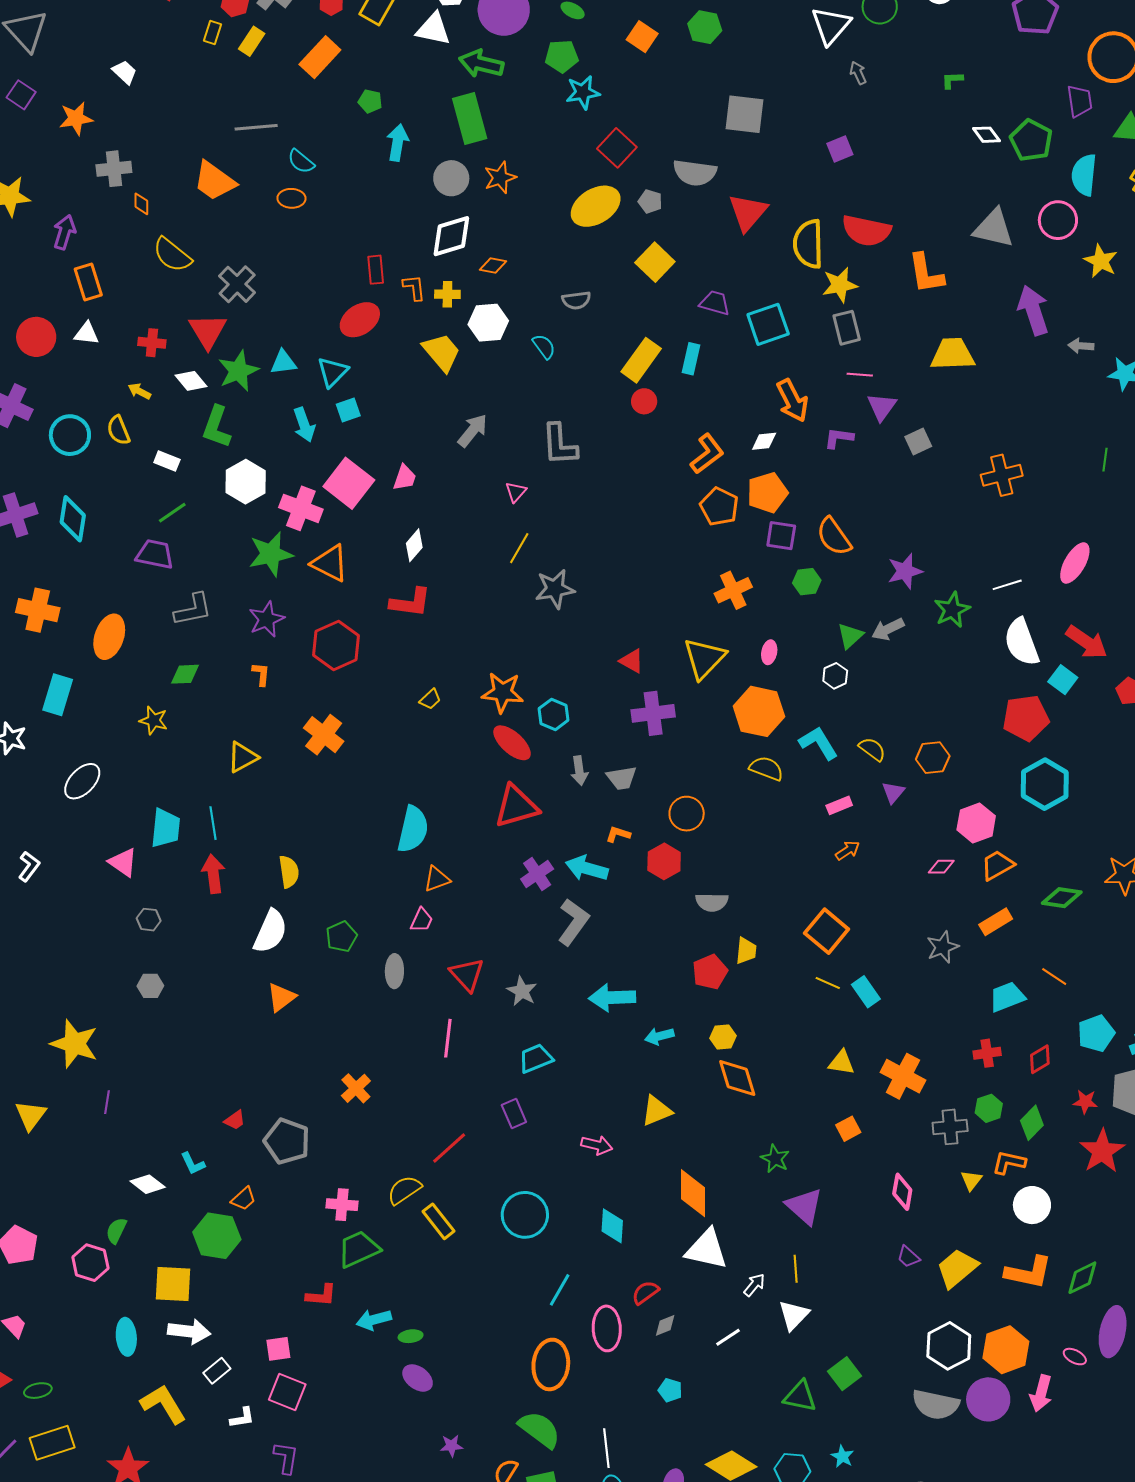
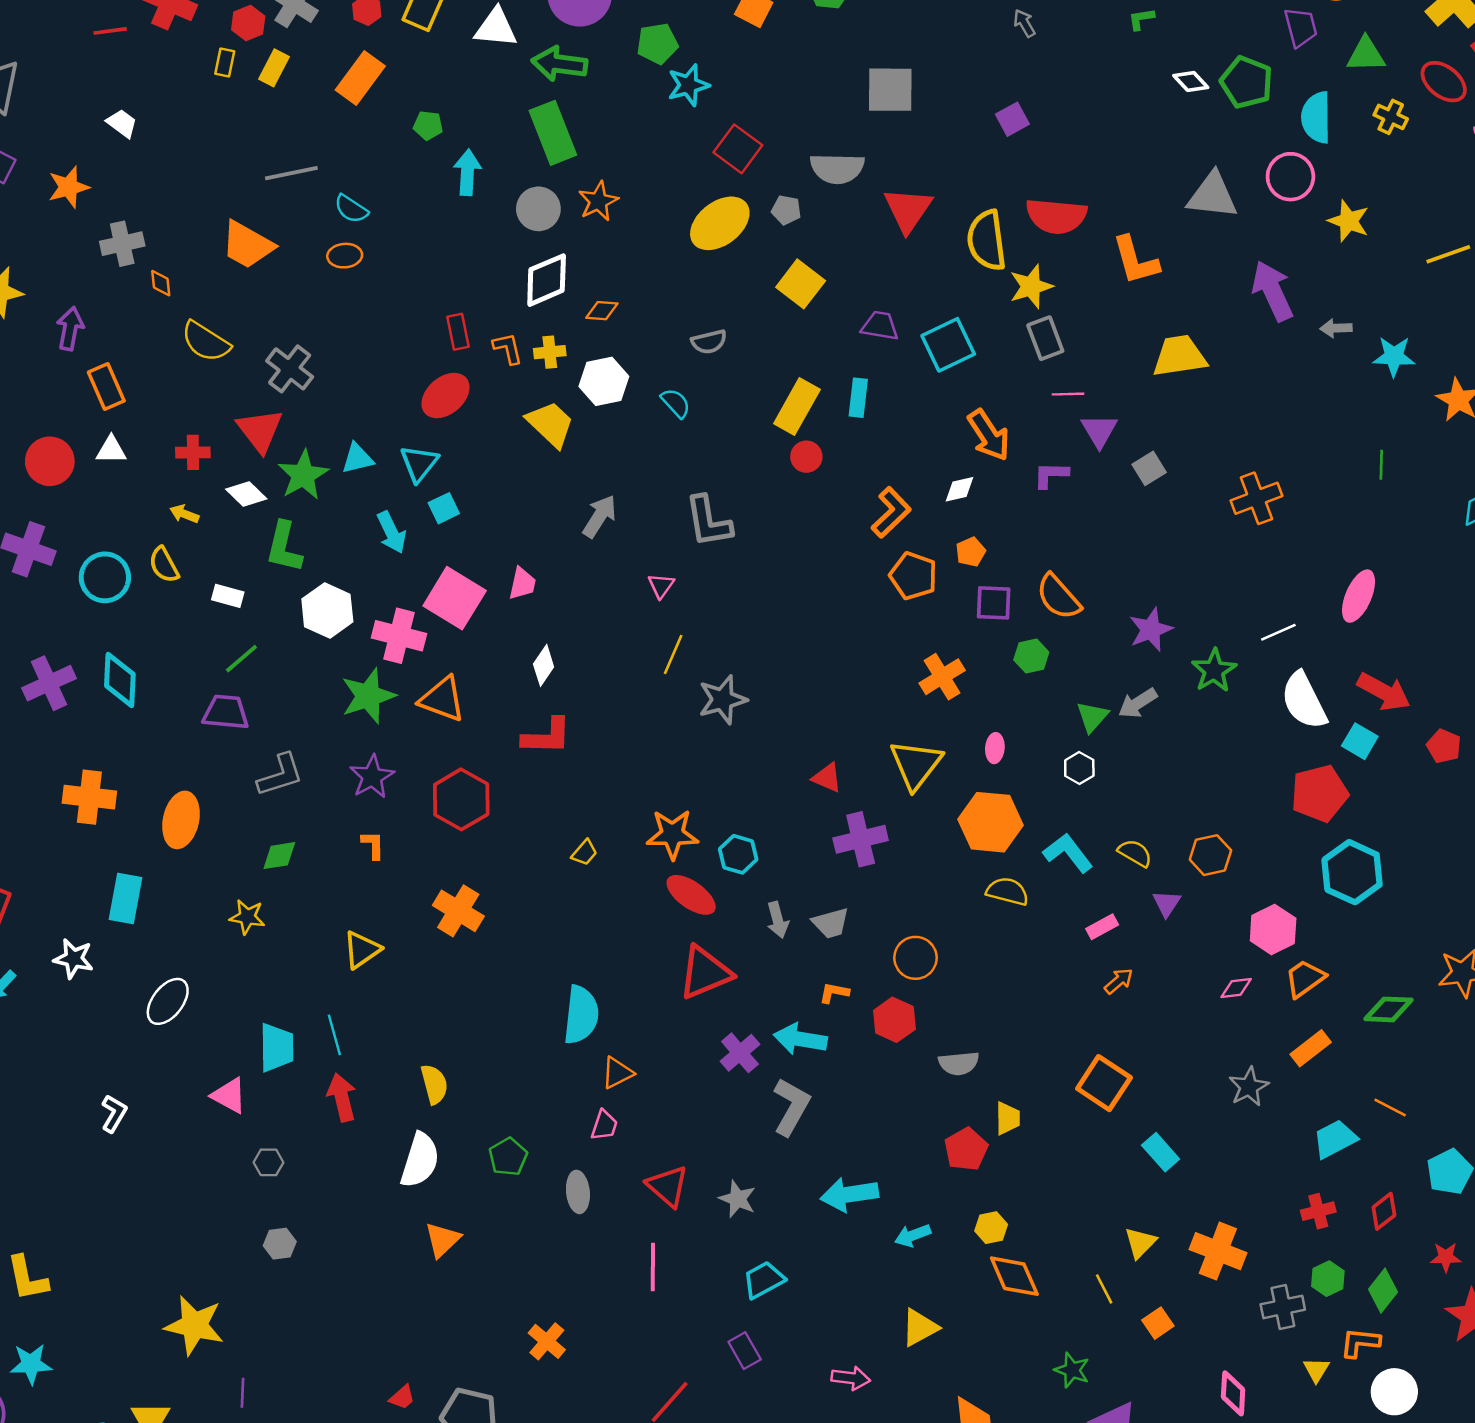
orange pentagon: (767, 493) -> (971, 552), size x0.6
yellow line: (828, 983) -> (1104, 1289), moved, turned 45
yellow triangle: (841, 1063) -> (1140, 1243), turned -48

